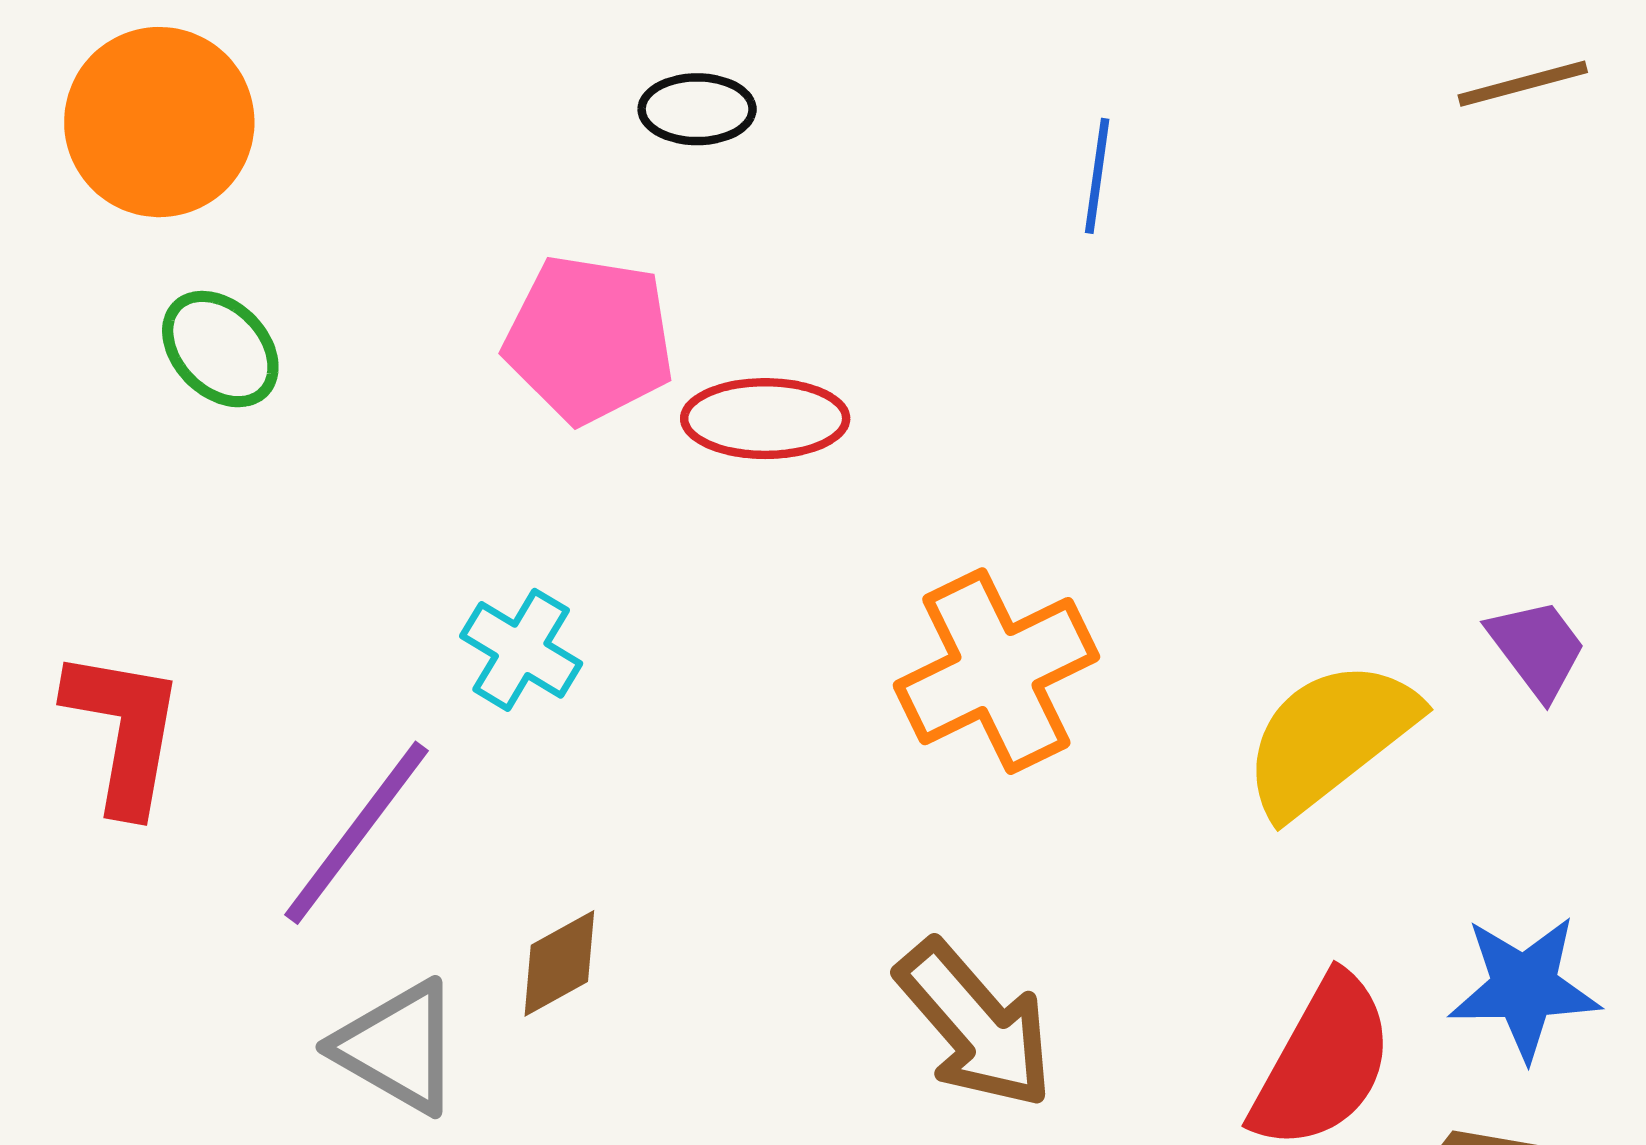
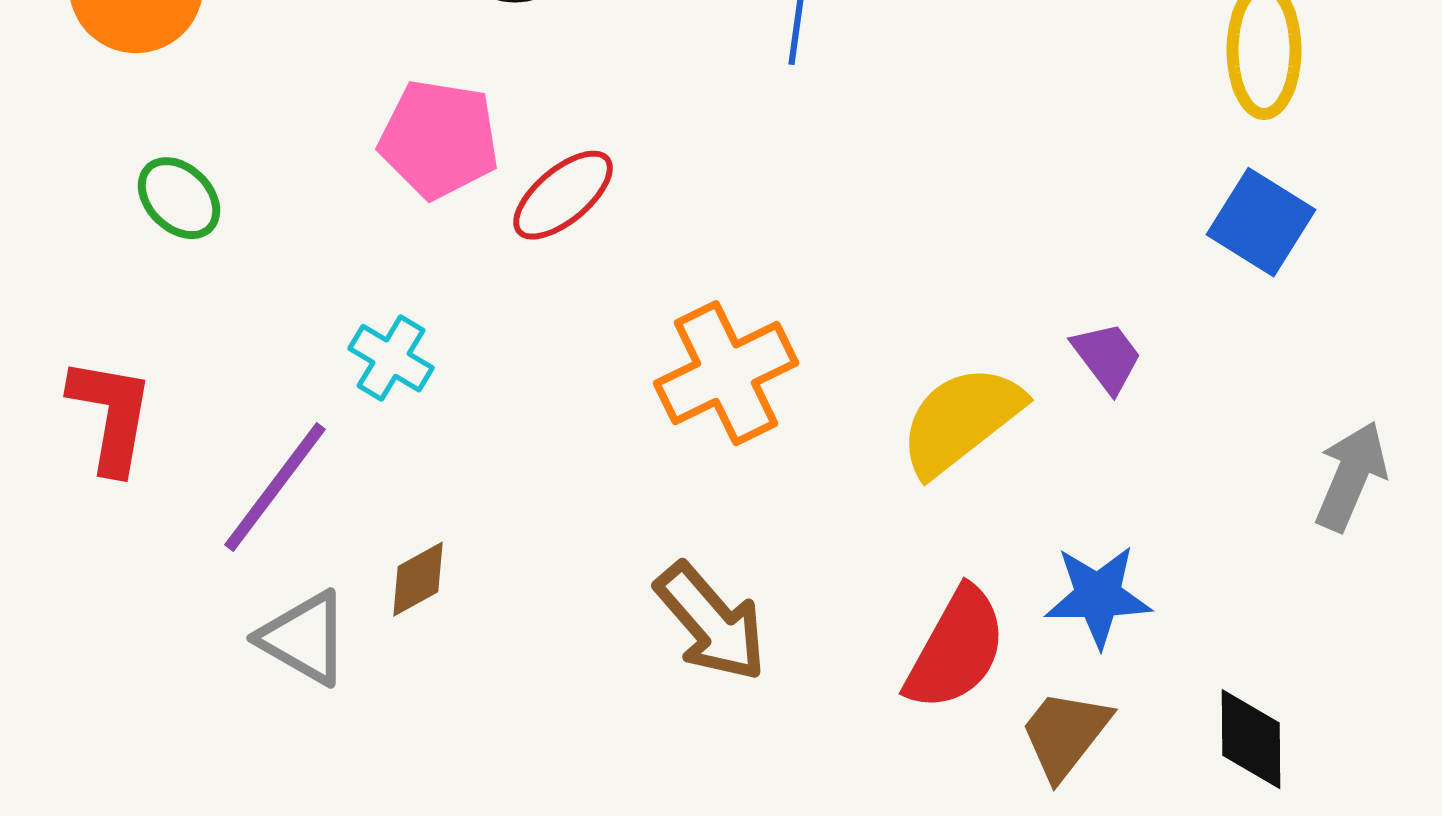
green ellipse: (220, 349) -> (179, 198), moved
red ellipse: (765, 419) -> (563, 195), turned -40

